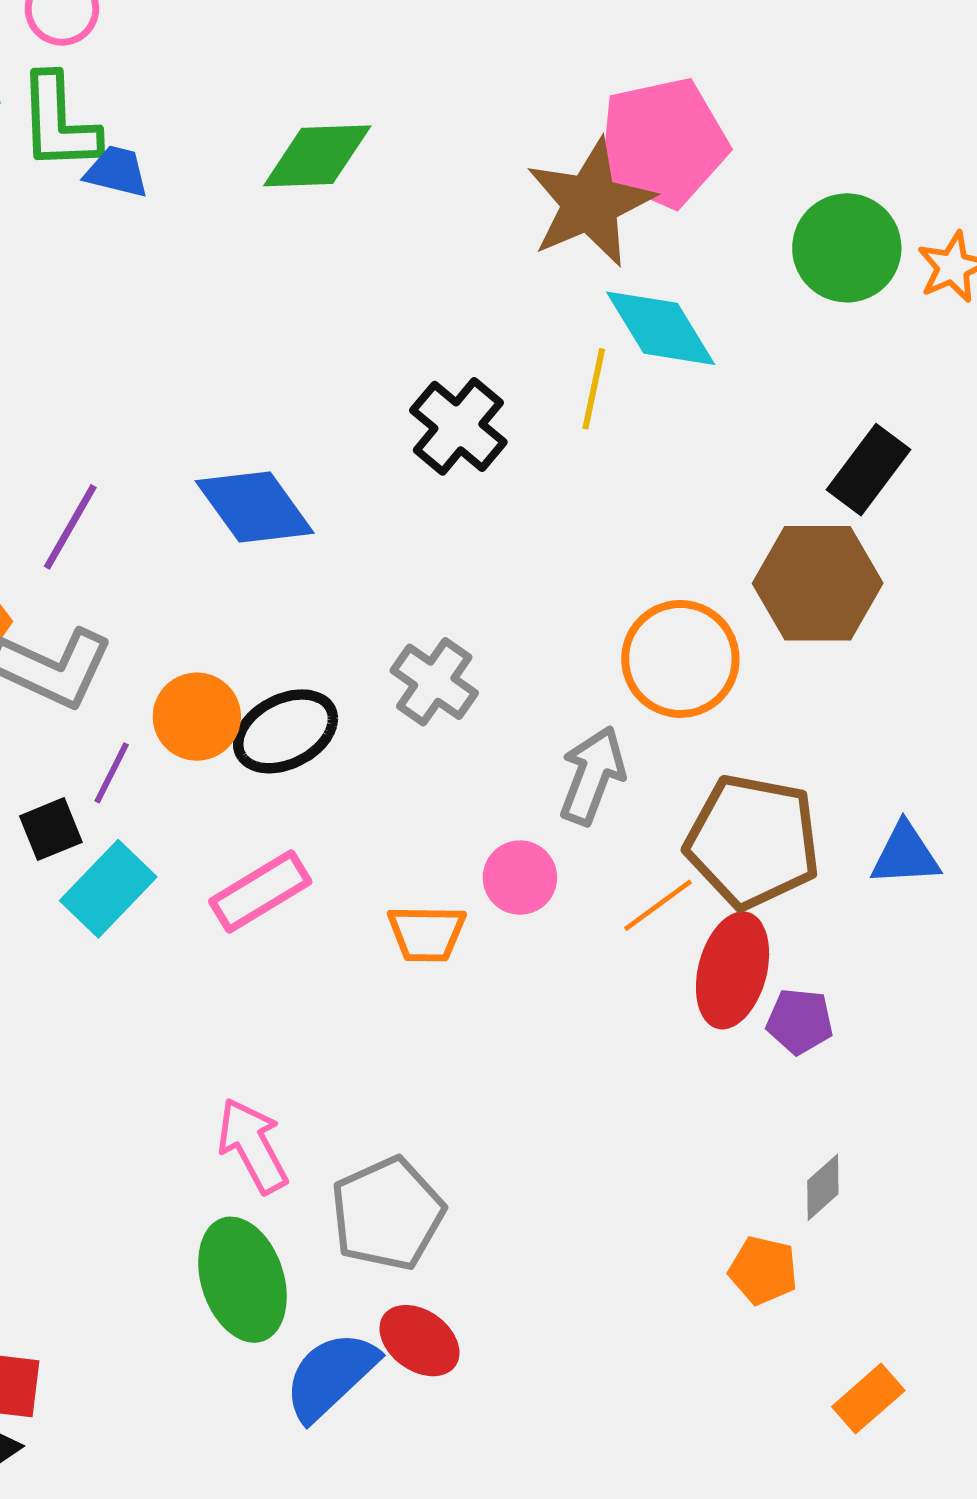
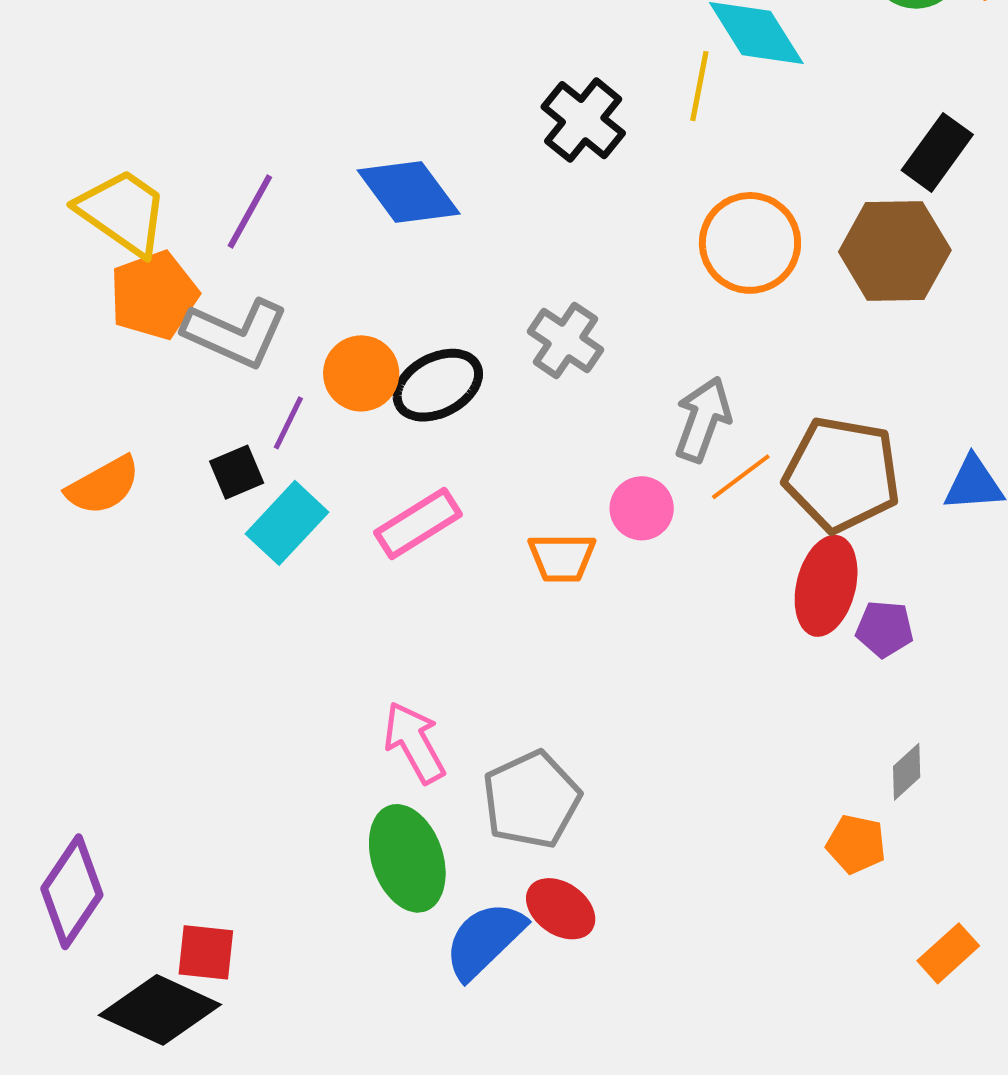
orange circle: (680, 659) -> (750, 243), moved
orange line: (658, 905) -> (741, 477), moved

